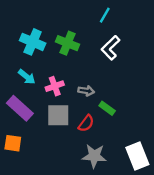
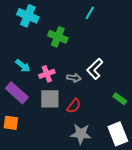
cyan cross: (33, 42) -> (28, 16), moved
white L-shape: (111, 48) -> (95, 69), moved
green rectangle: (107, 108) -> (120, 99), moved

